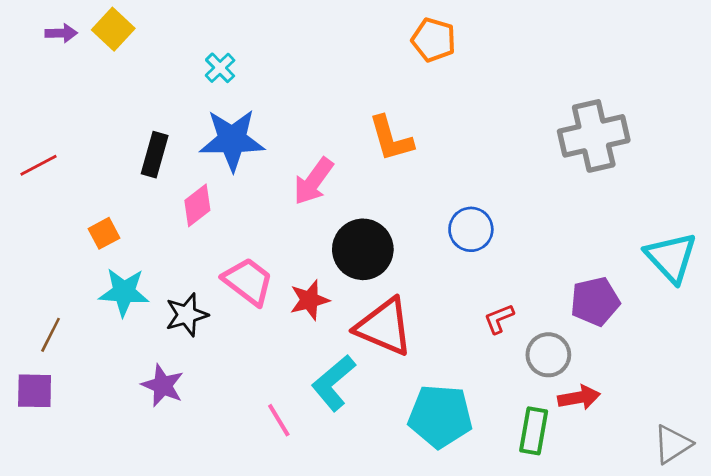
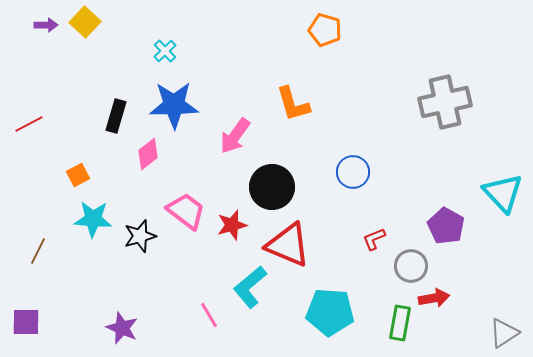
purple pentagon: (595, 301) -> (446, 226), turned -30
purple star: (163, 385) -> (122, 328), moved
purple square: (35, 391) -> (26, 322), moved

